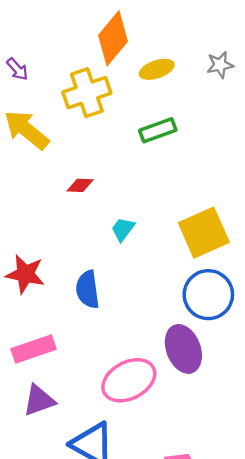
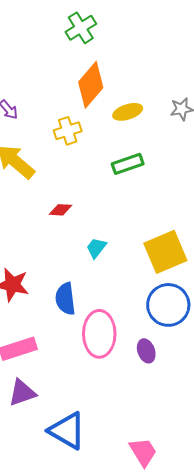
yellow cross: (87, 93) -> (68, 131), size x0.7
purple ellipse: (183, 349) -> (146, 351), size x0.6
pink ellipse: (129, 380) -> (99, 334), moved, turned -63

